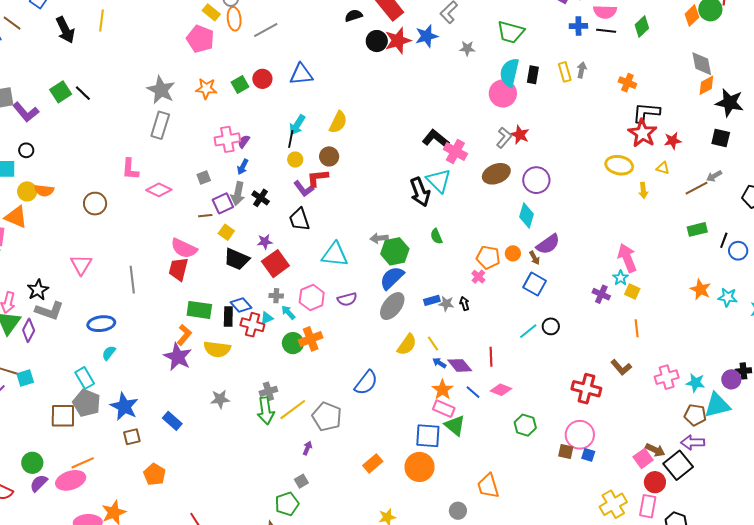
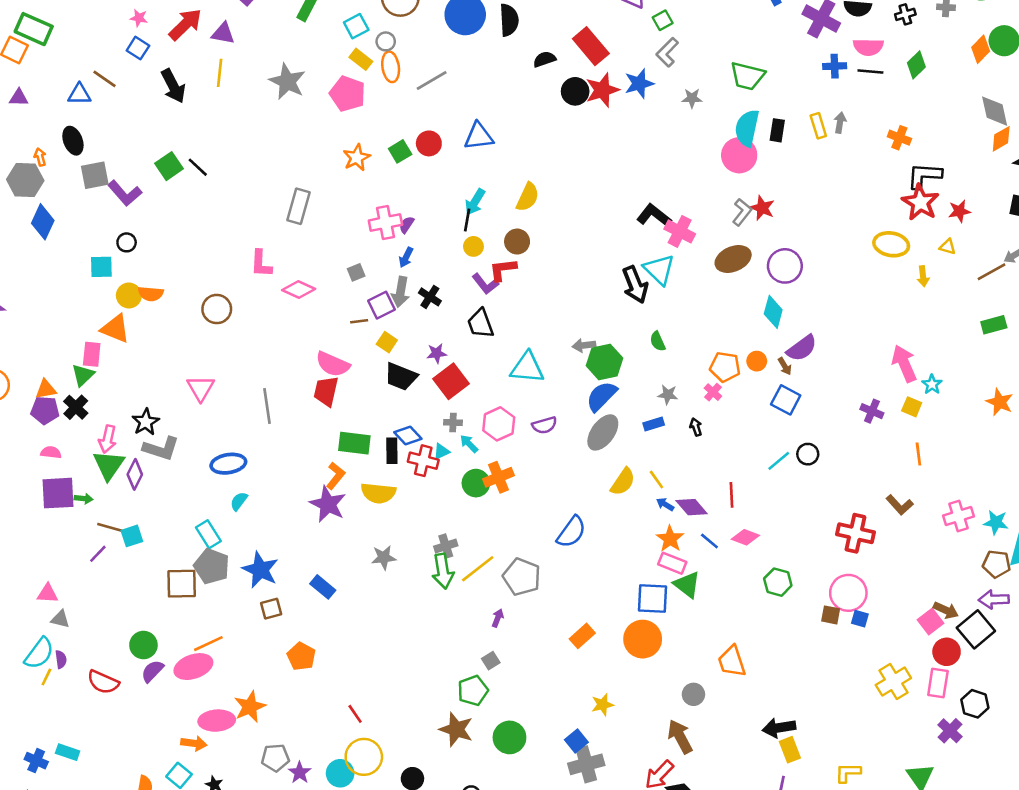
orange star: (206, 89) -> (357, 158), turned -30
gray star: (161, 90) -> (287, 82), moved
cyan star: (621, 278) -> (932, 384), moved
gray star: (446, 304) -> (668, 395), moved

